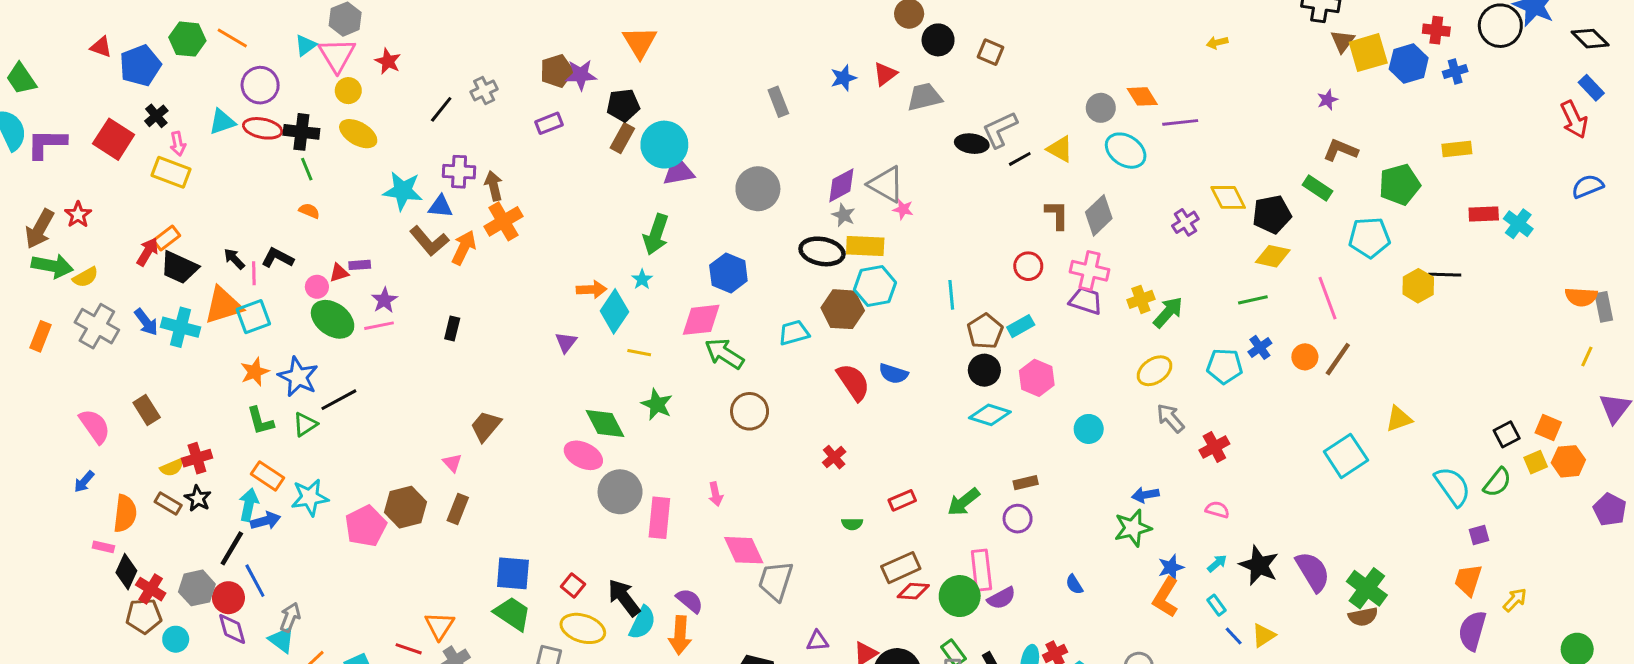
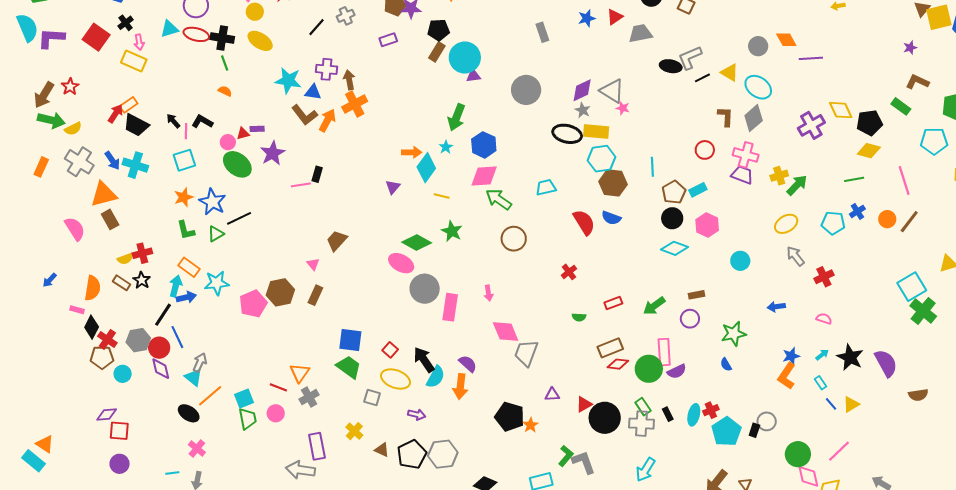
cyan ellipse: (1126, 151) -> (758, 87), moved
purple triangle: (678, 171) -> (473, 76), size x0.7
purple cross: (1185, 222) -> (811, 125), size x1.5
blue hexagon: (728, 273) -> (484, 145), moved
purple star: (384, 300) -> (273, 153), size x1.4
orange triangle: (223, 305) -> (104, 194), moved
brown hexagon: (843, 309) -> (613, 183), moved
pink line: (379, 326) -> (301, 185), moved
green diamond: (605, 424) -> (417, 242), turned -36
blue arrow: (84, 482) -> (50, 280), moved
green star: (1133, 528) -> (734, 334), moved
green cross: (1367, 588) -> (923, 311), moved

